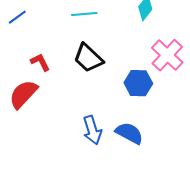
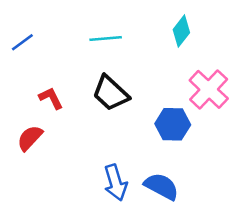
red semicircle: (23, 94) -> (30, 138), size x0.7

